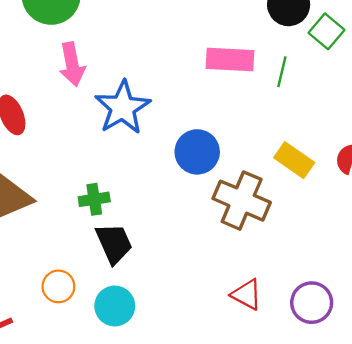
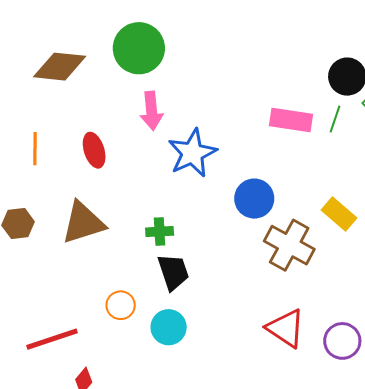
green line: (282, 72) -> (335, 119), moved
red triangle: (247, 295) -> (286, 328), size x1.4

